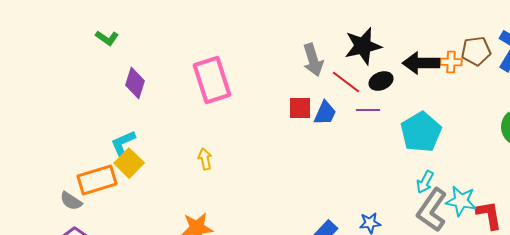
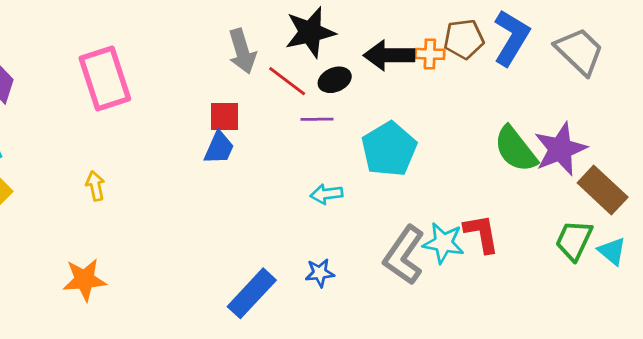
blue trapezoid: (325, 113) -> (219, 148), moved
cyan arrow: (425, 182) -> (327, 194), moved, turned 55
red L-shape: (489, 215) -> (482, 233), moved

